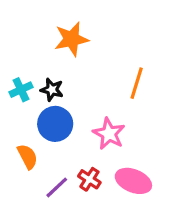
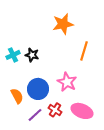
orange star: (71, 39) -> (63, 24), moved
blue circle: (55, 124) -> (38, 89), moved

